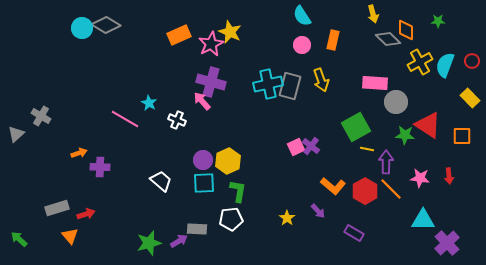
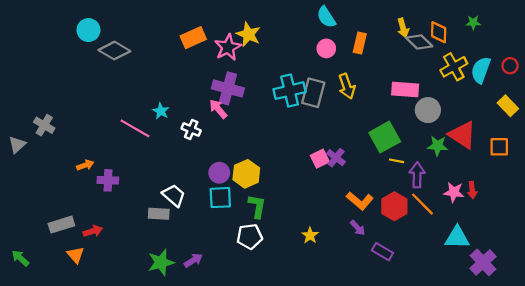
yellow arrow: (373, 14) -> (403, 28), moved
gray diamond: (106, 25) -> (114, 51), moved
red arrow: (449, 176) -> (472, 190), moved
purple arrow: (318, 211) -> (358, 228), moved
gray rectangle: (197, 229) -> (159, 214), moved

